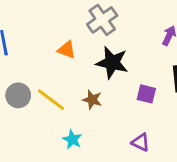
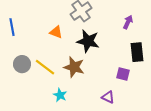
purple square: (146, 94) -> (123, 74), moved
brown star: (92, 100) -> (74, 67), size x1.5

